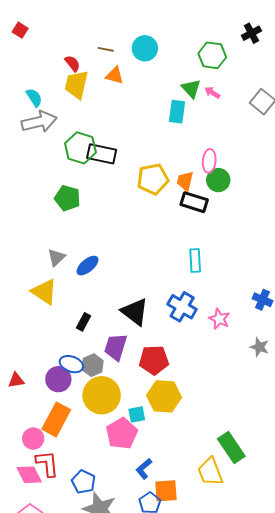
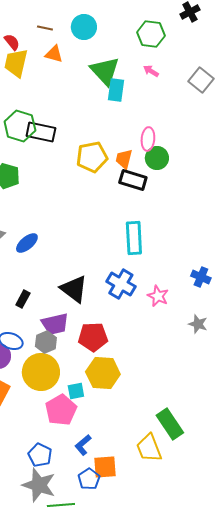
green triangle: (191, 89) -> (105, 71), moved, size x1.5
cyan rectangle: (195, 261) -> (134, 238), size x1.4
purple trapezoid: (116, 347) -> (55, 324), turned -120
gray hexagon: (93, 365) -> (46, 342), moved
blue pentagon: (83, 482) -> (40, 455), moved

